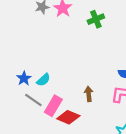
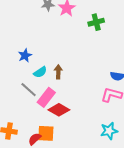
blue star: (24, 78) -> (25, 56), moved
brown arrow: (89, 94) -> (58, 72), moved

